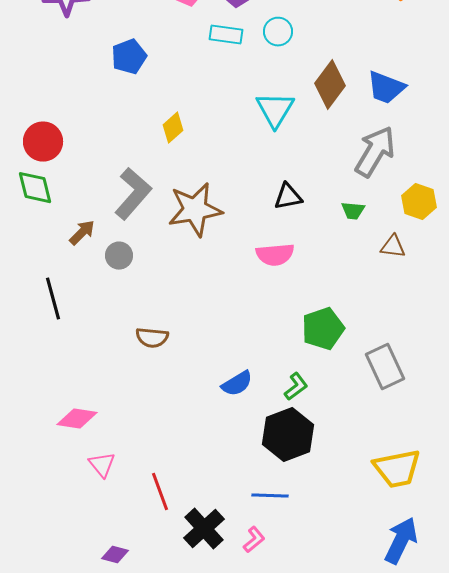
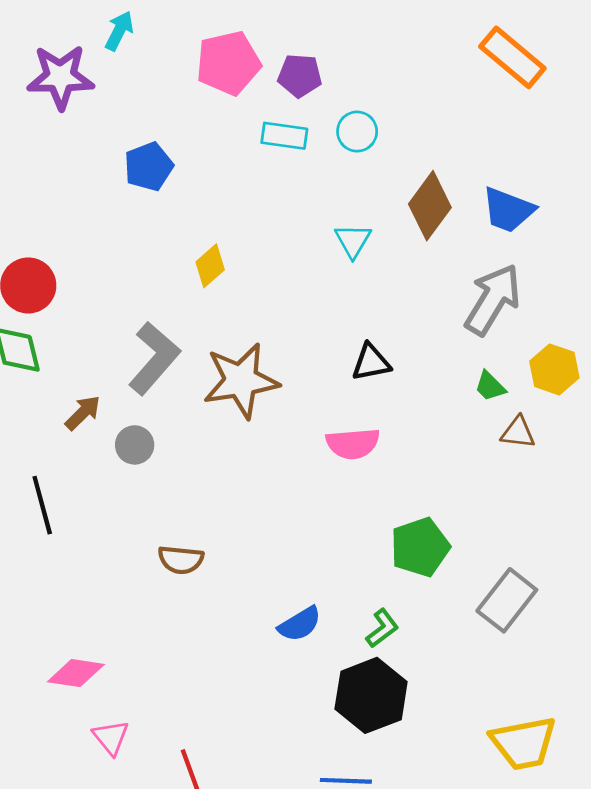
cyan triangle: (275, 110) -> (353, 241), size x0.7
green trapezoid: (353, 211) -> (490, 386), moved, turned 40
gray rectangle: (385, 367) -> (507, 600), turned 63

